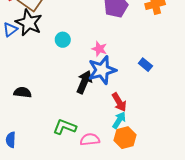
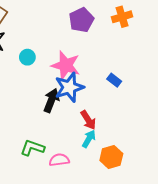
pink star: (99, 49) -> (66, 65), size x1.8
orange hexagon: (125, 138) -> (111, 157), moved

